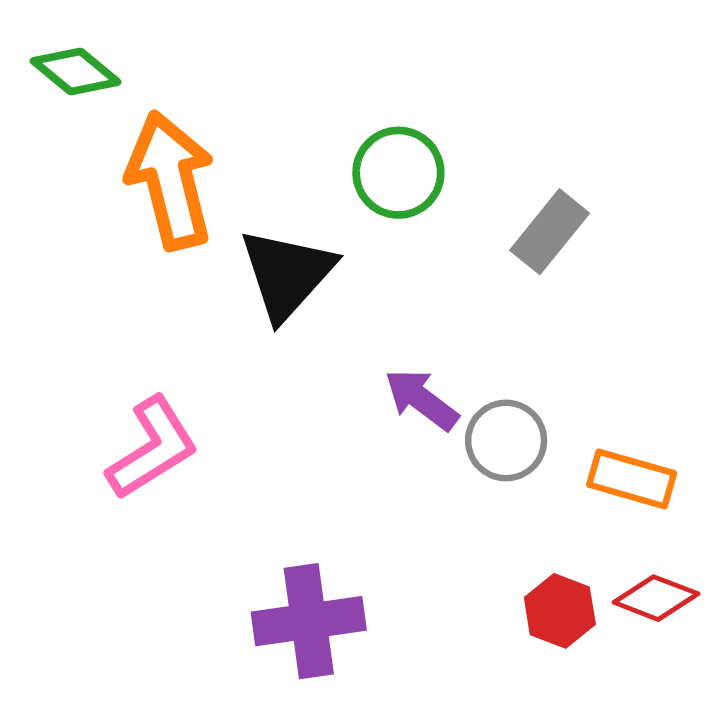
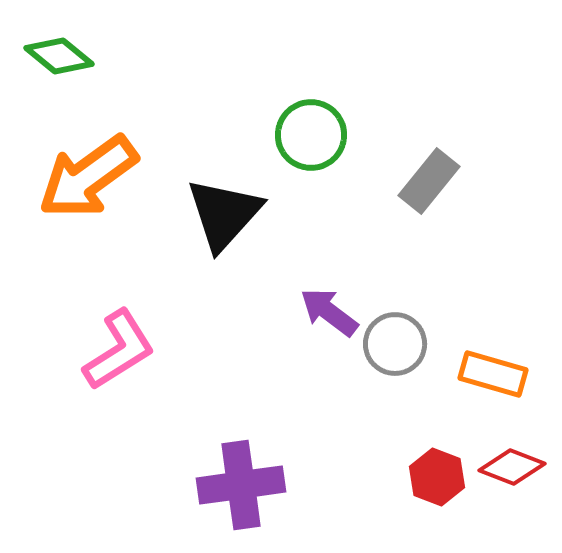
orange arrow: (170, 180) -> (88, 177), moved, turned -112

